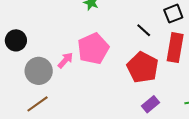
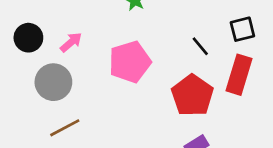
pink arrow: (65, 60) -> (71, 42), moved
brown line: (37, 104) -> (65, 128), moved

